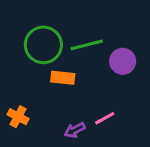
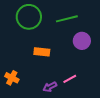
green circle: (43, 45) -> (29, 17), moved
green line: (87, 45) -> (67, 19), moved

